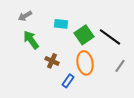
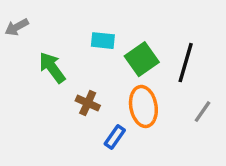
gray arrow: (25, 16) -> (17, 27), moved
black line: (110, 37) -> (186, 63), turned 70

